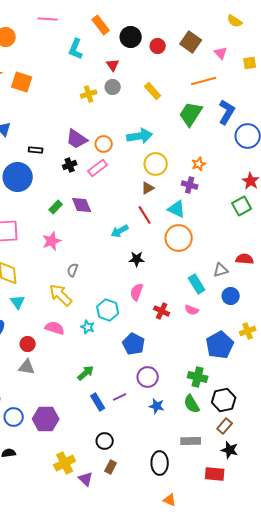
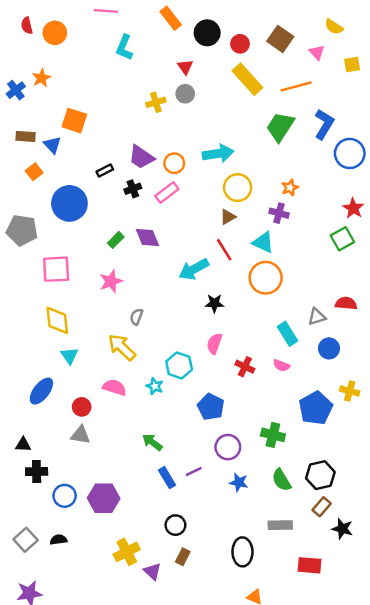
yellow semicircle: (235, 21) -> (334, 27), moved
cyan L-shape: (76, 49) -> (124, 47), moved
orange square: (22, 82) -> (74, 121), moved
yellow rectangle: (153, 91) -> (247, 79), moved, size x1.5
black rectangle: (36, 150) -> (105, 171), moved, turned -32
cyan arrow: (120, 231) -> (194, 269), size x1.4
yellow cross: (248, 331) -> (350, 391), turned 35
green arrow: (86, 373) -> (152, 442), turned -102
green cross: (198, 377) -> (273, 435), moved
black star: (230, 450) -> (342, 529), moved

